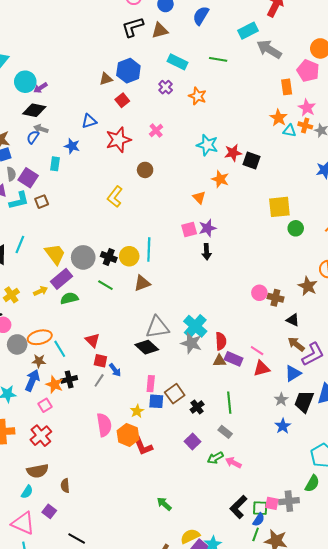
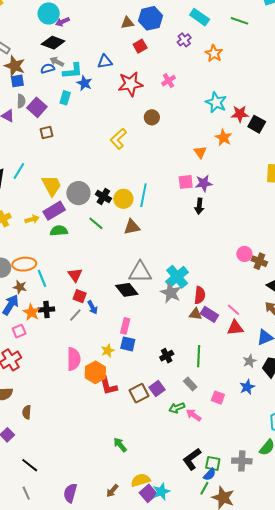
blue semicircle: (33, 137) -> (48, 68), turned 32
cyan L-shape: (19, 201) -> (73, 71), moved
brown square: (175, 394) -> (139, 393), moved
pink square: (272, 503) -> (218, 398), moved

